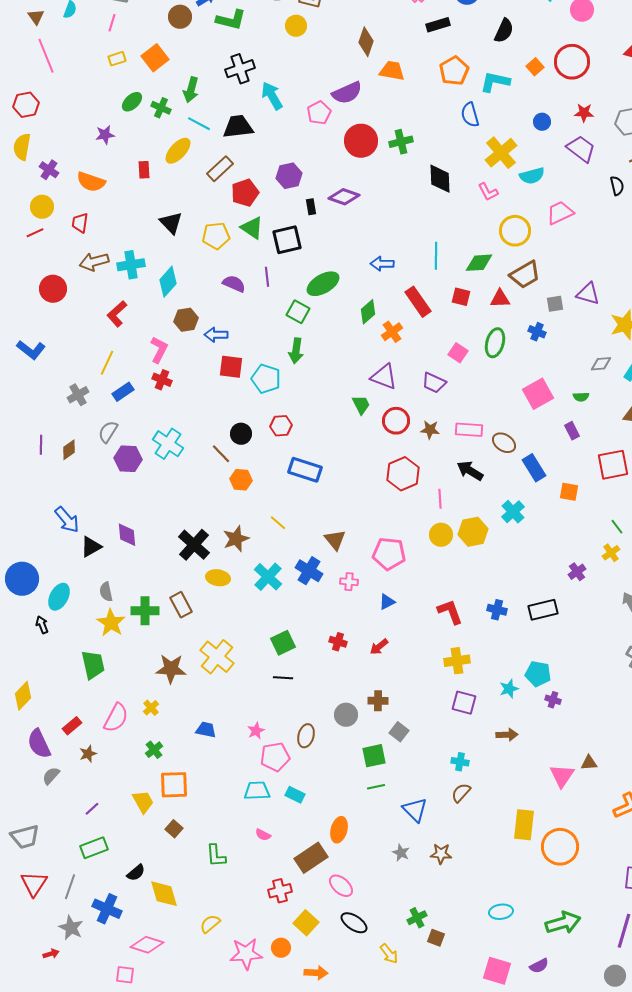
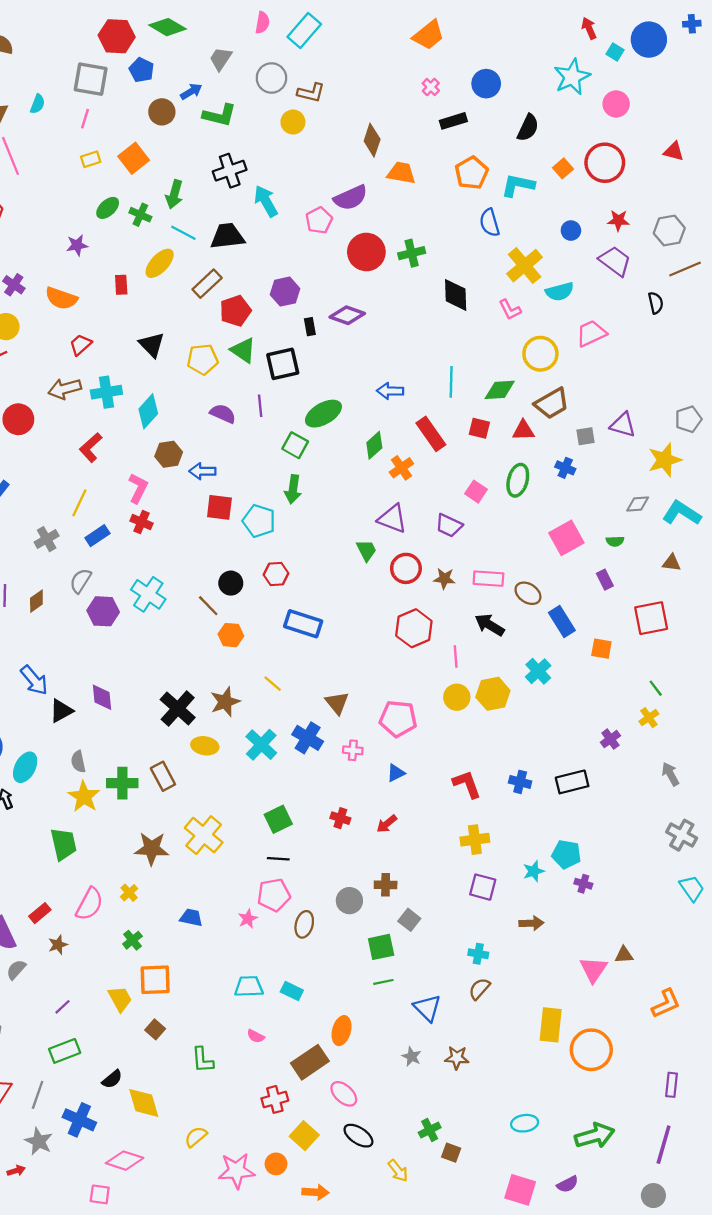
red trapezoid: (80, 223) -> (80, 345), moved, turned 40
pink pentagon: (275, 757) -> (274, 895), moved

